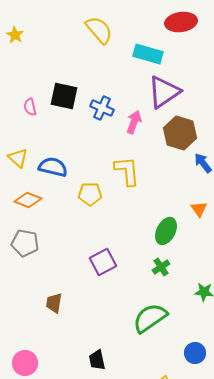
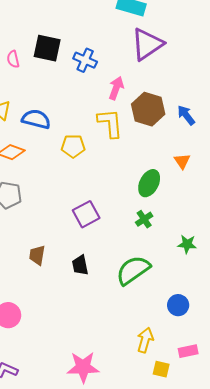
pink arrow: (134, 122) -> (116, 88), moved
brown hexagon: (180, 133) -> (148, 109), moved
black trapezoid: (97, 360) -> (80, 265), moved

